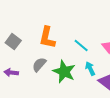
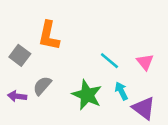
orange L-shape: (47, 38) -> (49, 36), moved
gray semicircle: (39, 65) -> (42, 86), moved

